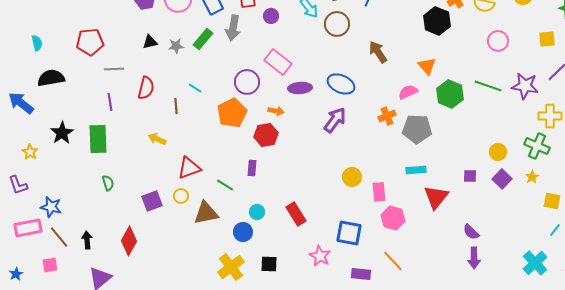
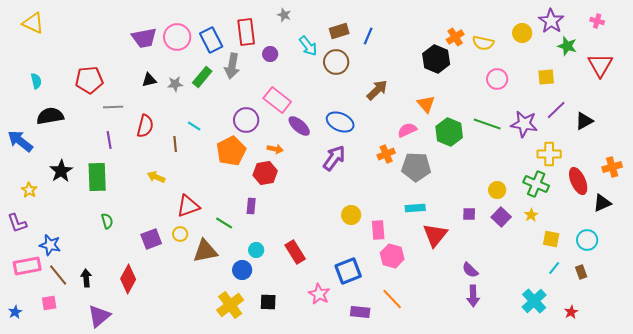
brown arrow: (378, 52) -> (377, 90), turned 80
purple ellipse: (300, 88) -> (299, 126), turned 45
blue square: (349, 233) -> (348, 271), turned -32

